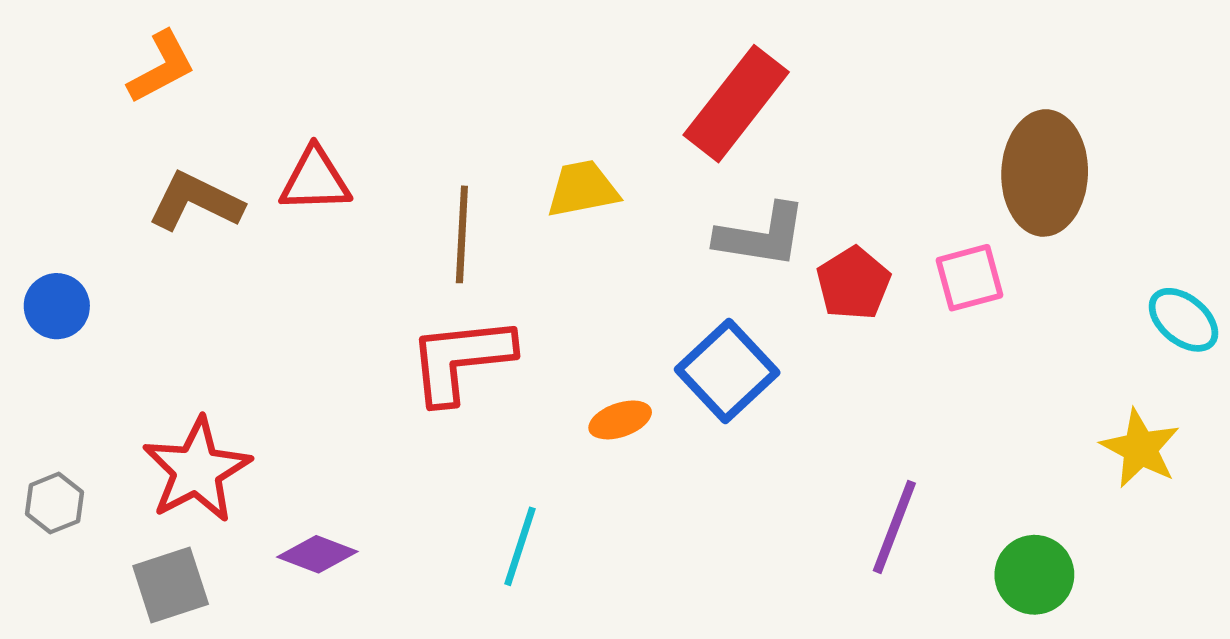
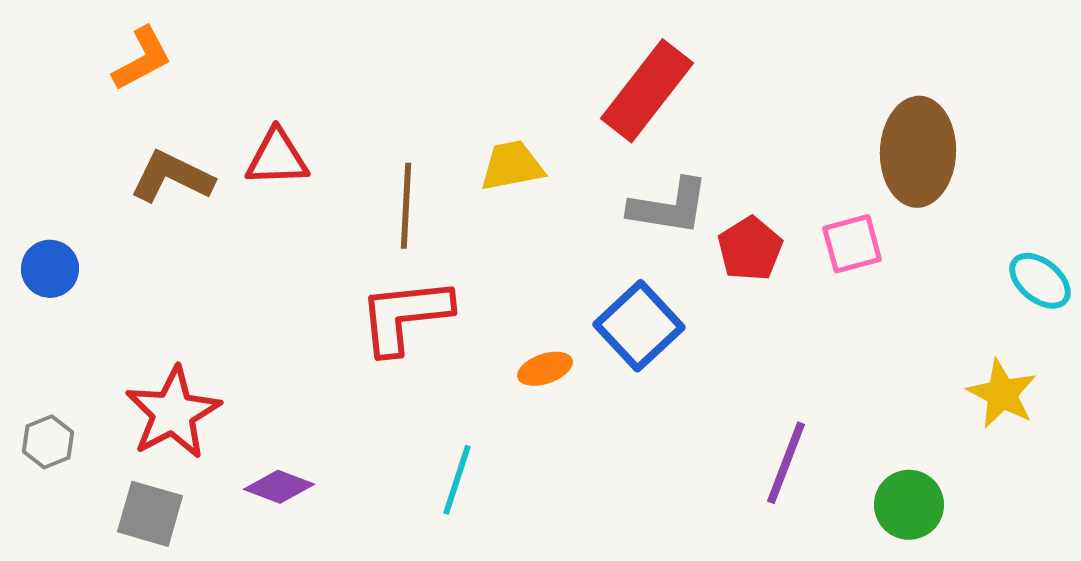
gray square: (171, 585) -> (150, 514), turned 34

